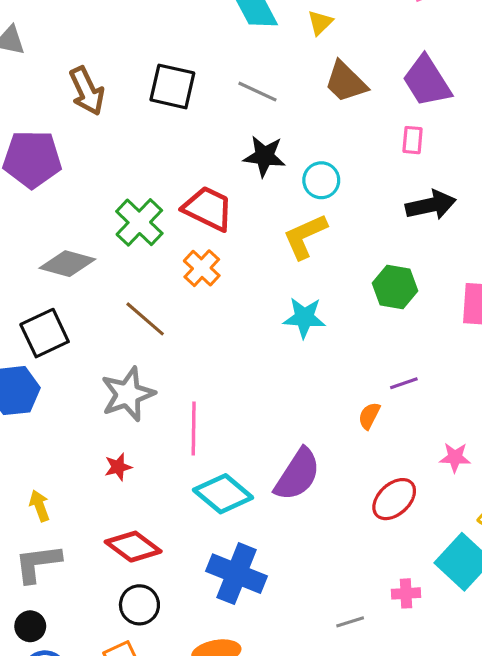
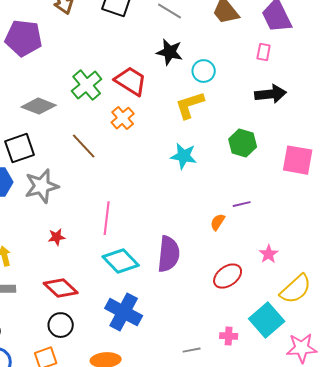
gray star: (128, 394) -> (42, 186), moved
pink star: (455, 457) -> (269, 254), turned 30
purple semicircle: (297, 475) -> (169, 254), turned -33

